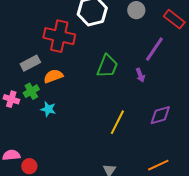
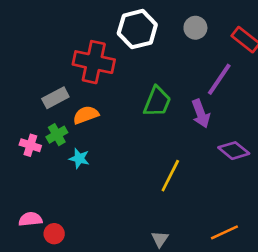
purple arrow: (140, 75) -> (201, 114), size x1.5
purple diamond: (160, 115) -> (234, 151), moved, turned 55

